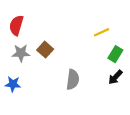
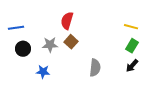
red semicircle: (16, 25) -> (67, 21), moved
yellow line: (102, 32) -> (131, 27), moved, turned 40

